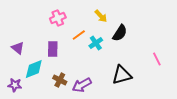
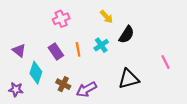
orange line: (79, 35) -> (78, 49), moved, turned -64
purple rectangle: (53, 49) -> (56, 51), turned -35
cyan diamond: (34, 69) -> (36, 73), turned -50

